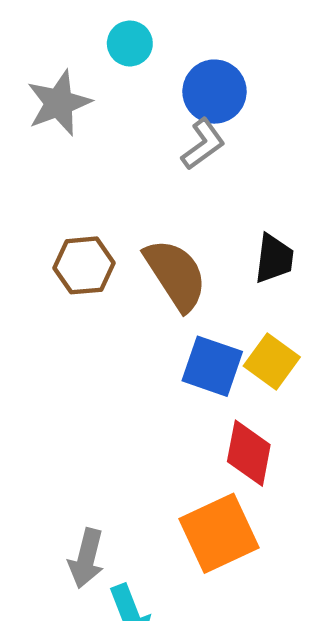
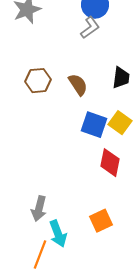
brown semicircle: (176, 275) -> (78, 85), size x0.7
orange square: (219, 533) -> (101, 221), moved, size x0.7

